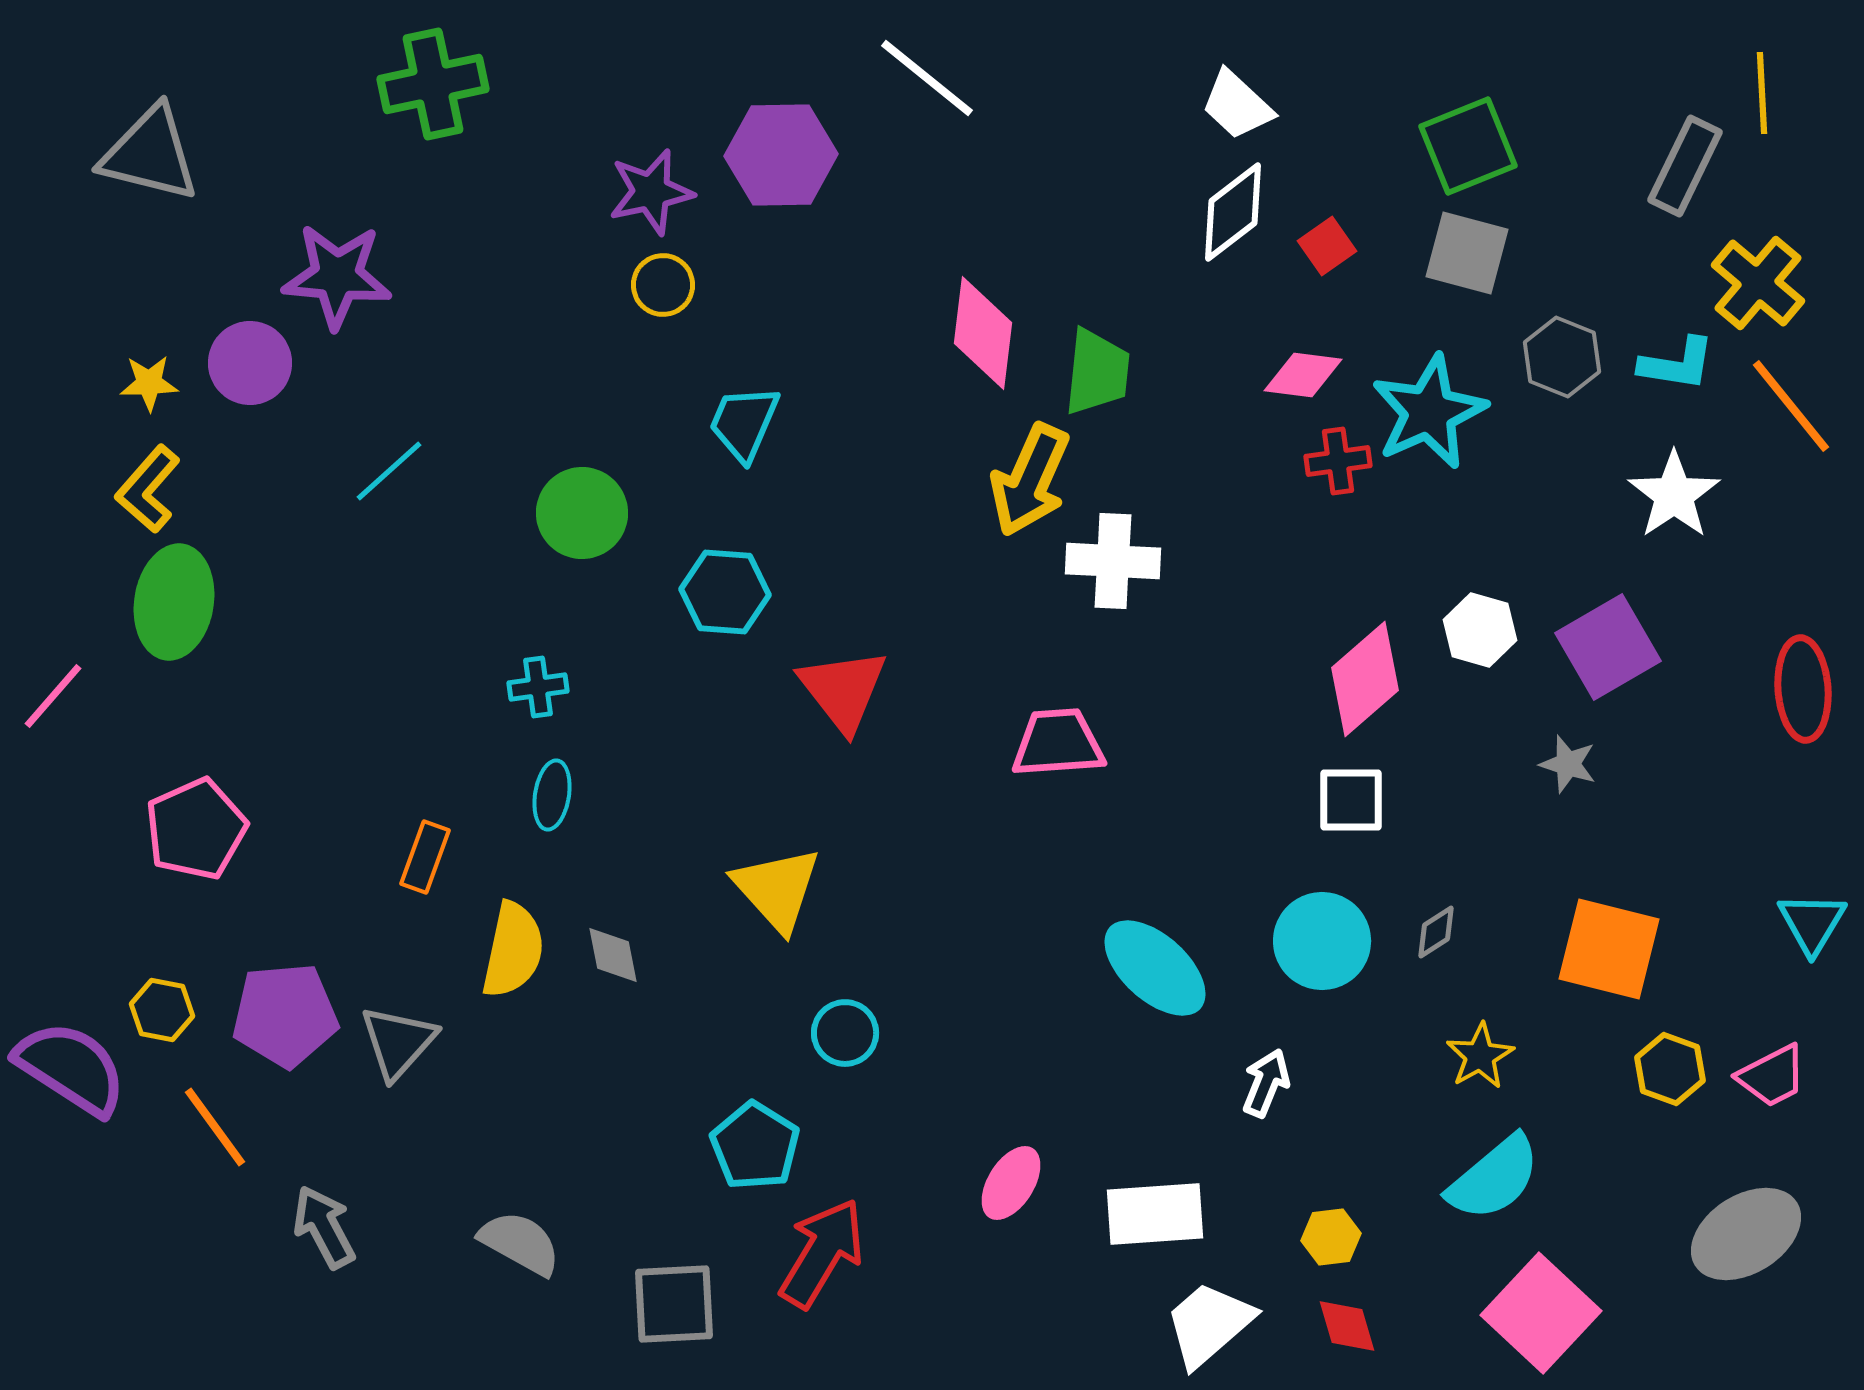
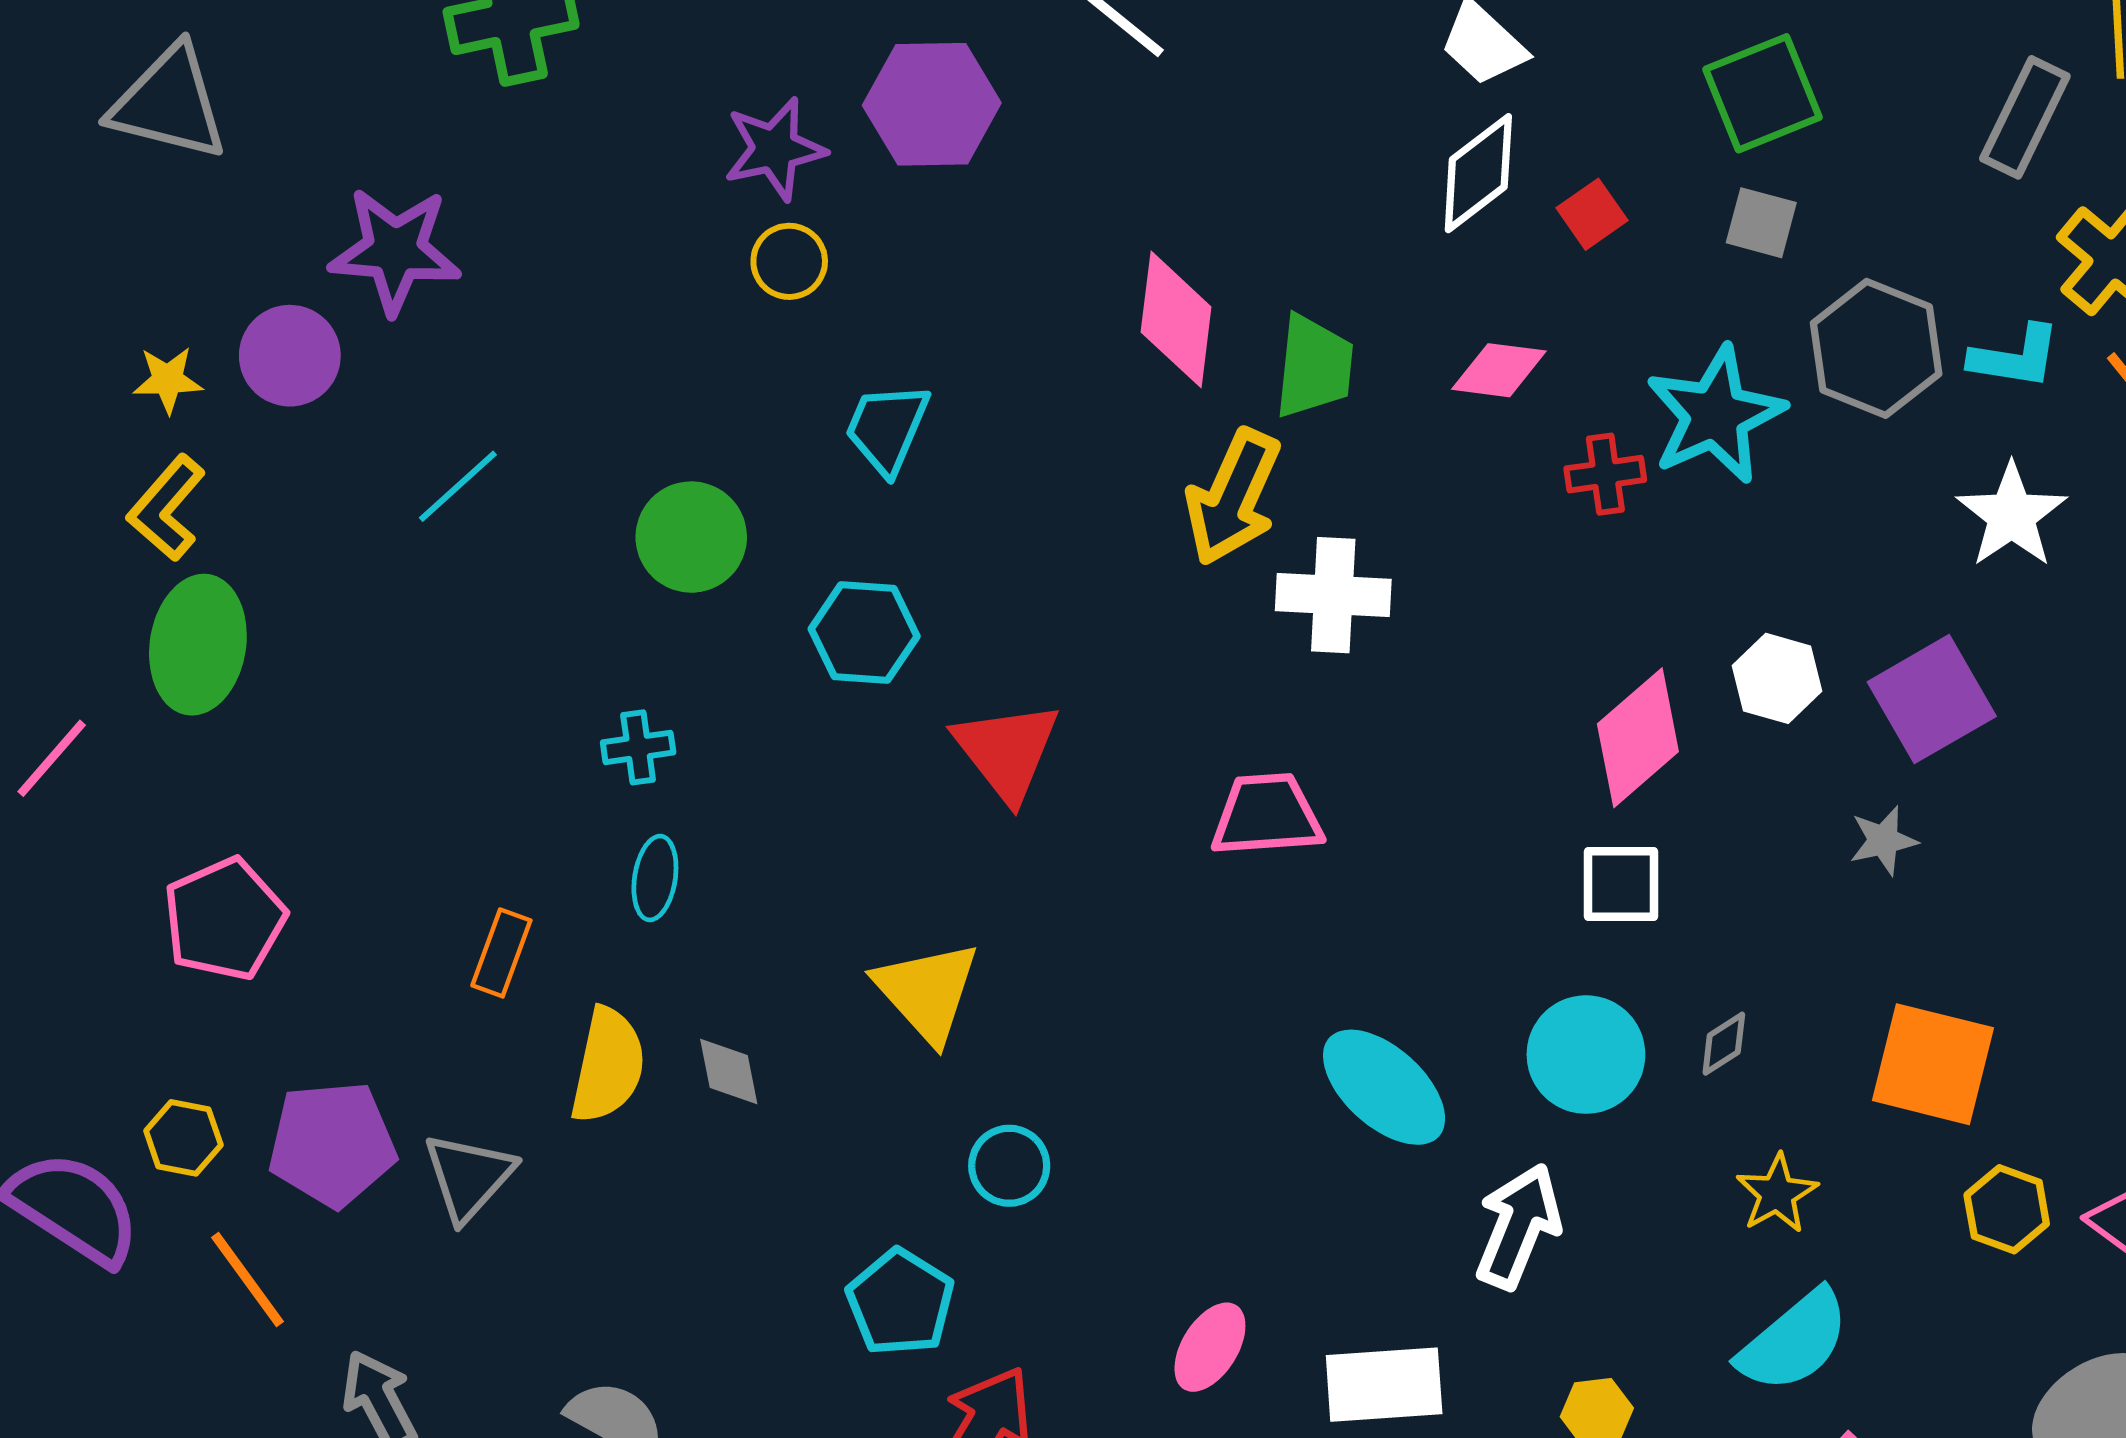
gray square: (1467, 253) -> (1761, 223), size x0.7
gray hexagon: (1562, 357) -> (1876, 348), size x1.4
pink diamond: (1303, 375) -> (1499, 370), moved
gray star: (1568, 764) -> (1883, 841), turned -30
white arrow: (1266, 1083) -> (1518, 1226), size x1.5

